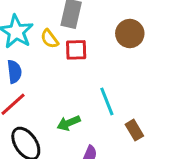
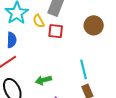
cyan line: (107, 101) -> (83, 69), moved

